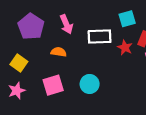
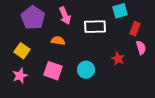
red star: (125, 48) -> (118, 59), moved
pink square: (53, 85) -> (53, 71), turned 36

